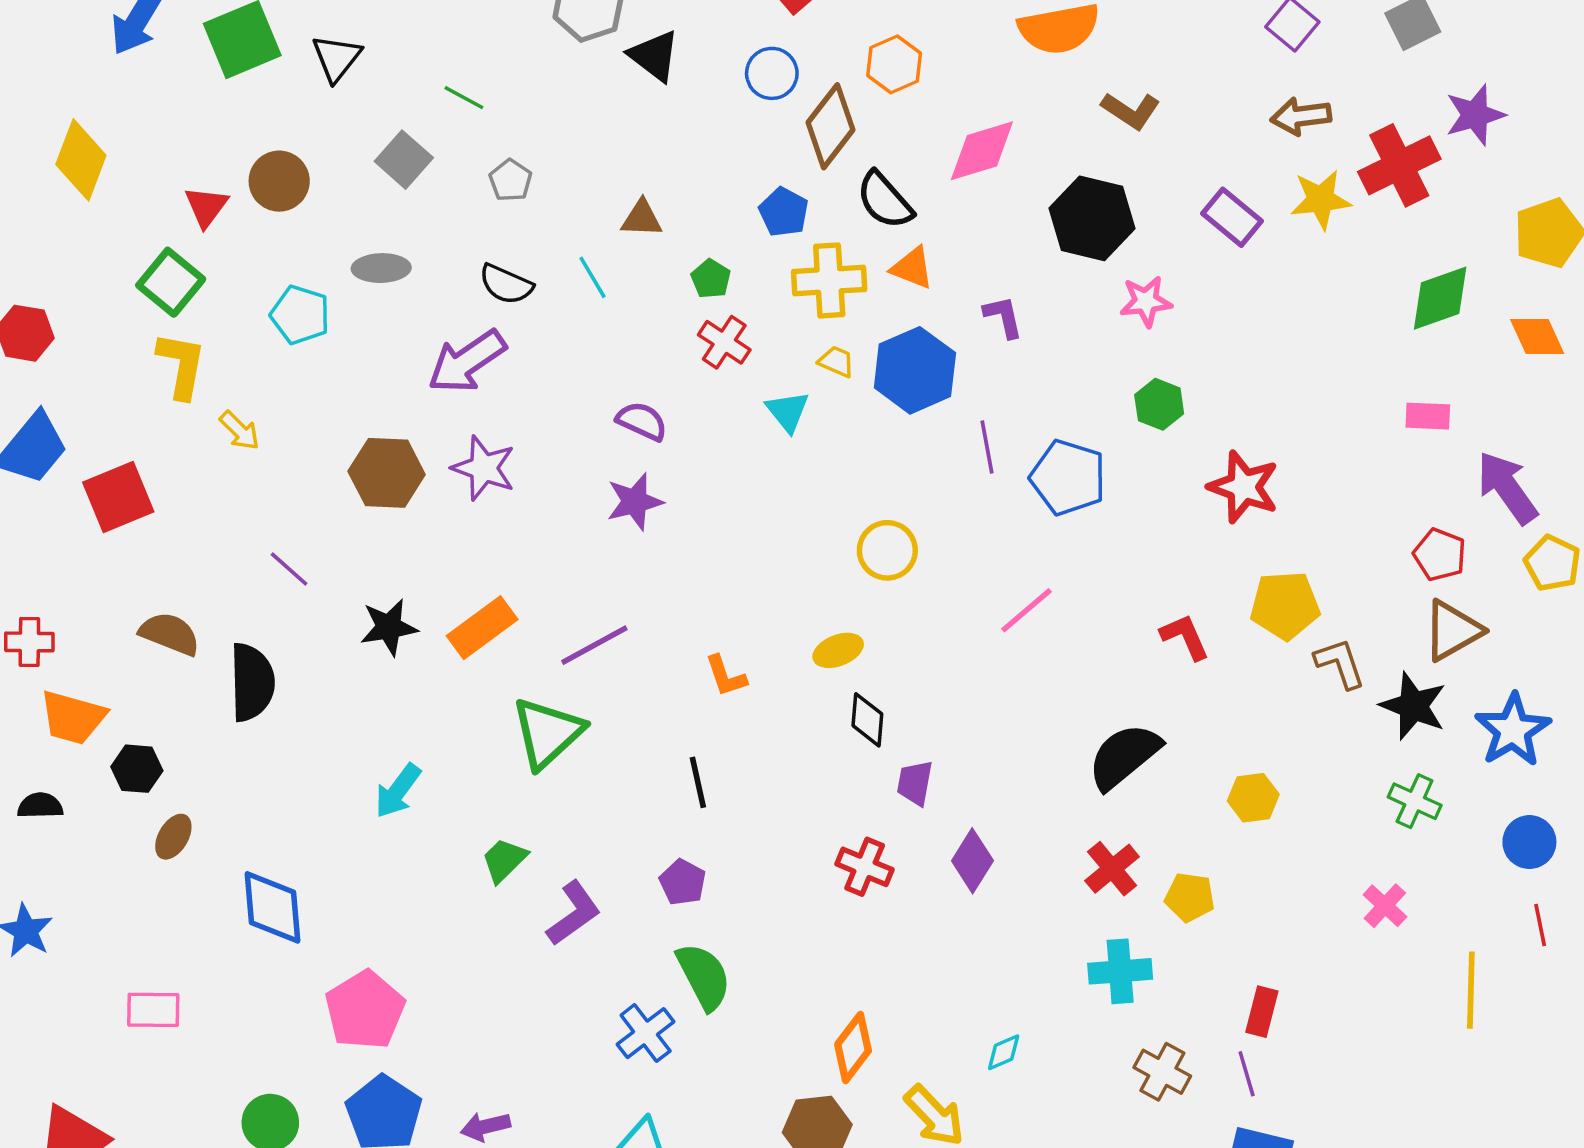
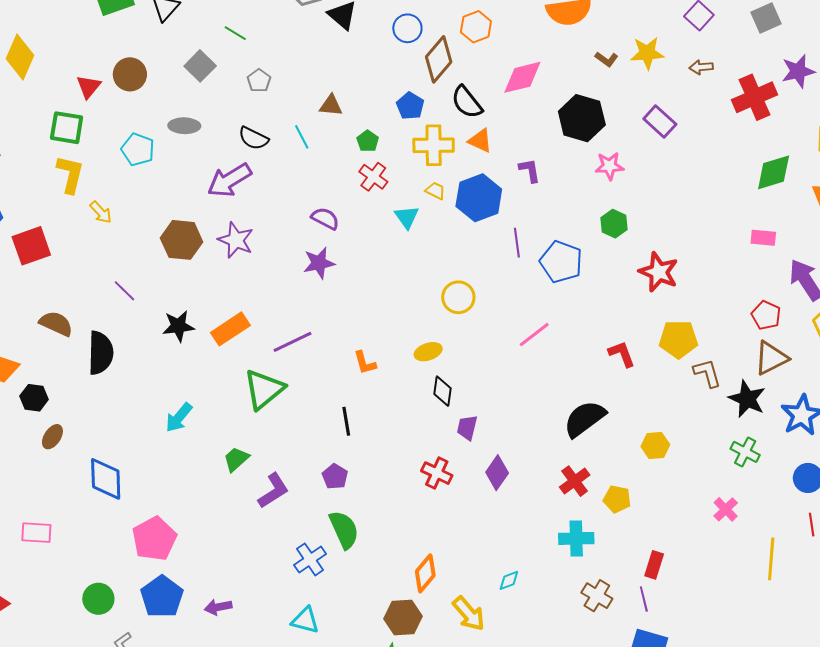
brown L-shape: (1131, 111) -> (606, 59), size x0.7
brown arrow: (1301, 116) -> (701, 67), size x0.7
yellow star: (1321, 200) -> (647, 53), moved
green square: (171, 282) -> (67, 128), turned -33

